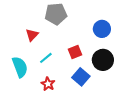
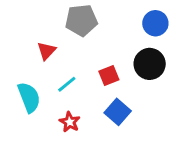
blue circle: (102, 29) -> (155, 23), moved
black circle: (103, 60) -> (150, 64), moved

